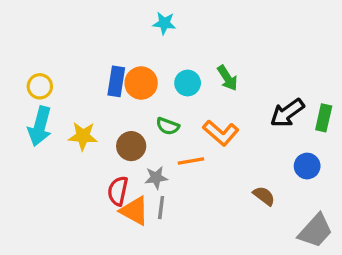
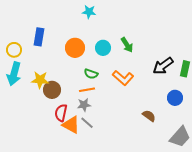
blue rectangle: (116, 81) -> (39, 37), moved
brown circle: (131, 146) -> (52, 90), moved
orange line: (191, 161) -> (87, 90), moved
gray line: (161, 208) -> (87, 123), turned -56

